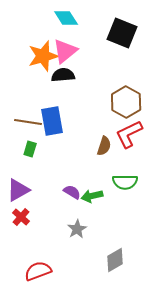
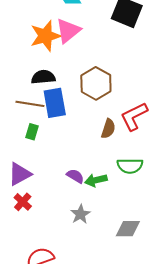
black semicircle: (63, 75) -> (43, 77), moved
brown hexagon: (126, 102) -> (96, 83), moved
gray diamond: (115, 260) -> (128, 229), moved, turned 30

